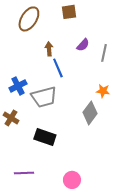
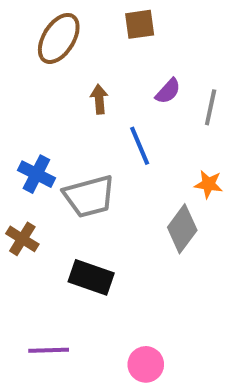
blue line: (58, 68) -> (140, 146), moved
blue cross: (18, 86) -> (36, 174), turned -36

